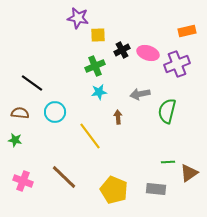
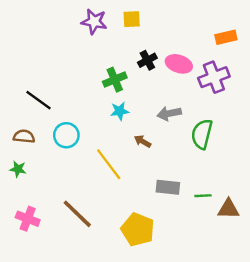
yellow square: (98, 35) -> (132, 19), moved
brown arrow: (118, 117) -> (143, 141), turned -56
brown triangle: (189, 173) -> (228, 209), turned 36
gray rectangle: (156, 189) -> (168, 187), moved

